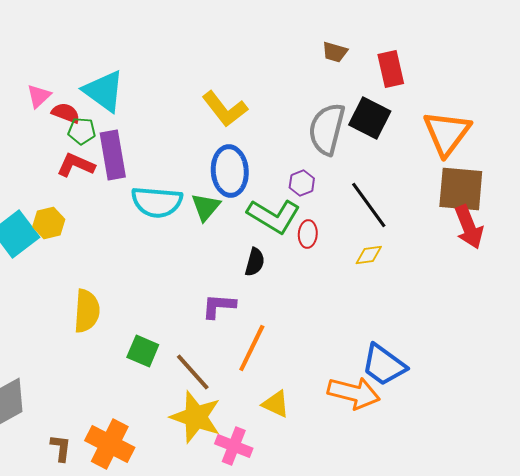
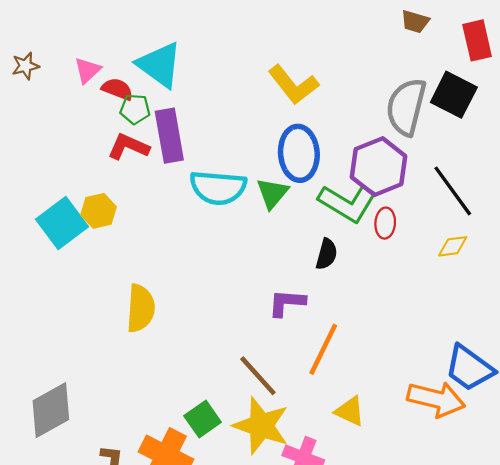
purple hexagon: (302, 183) -> (379, 167), size x2.0
green square: (143, 351) -> (203, 419), moved, turned 32

